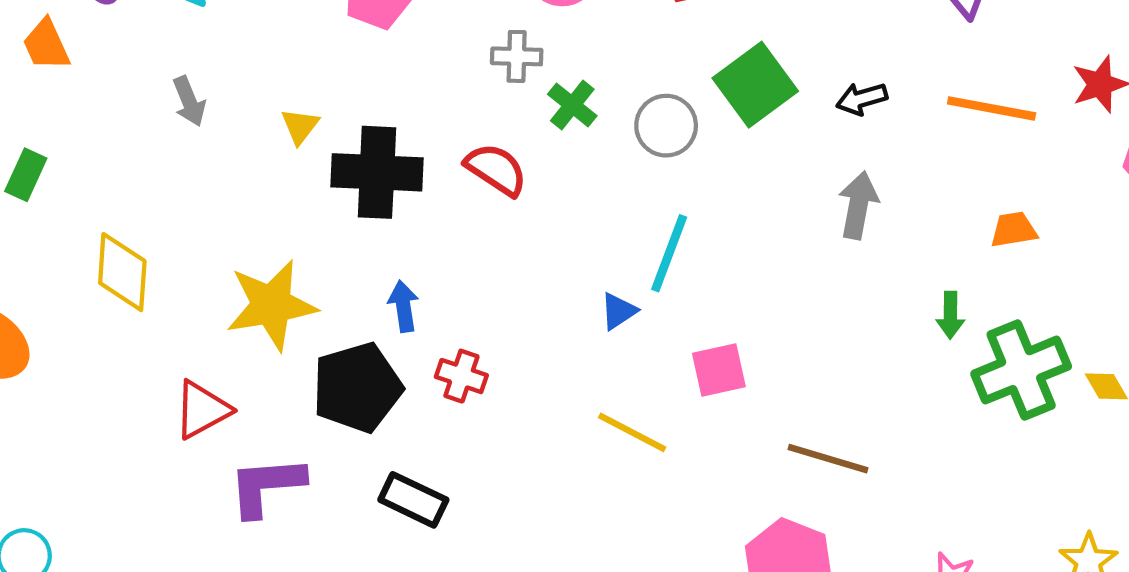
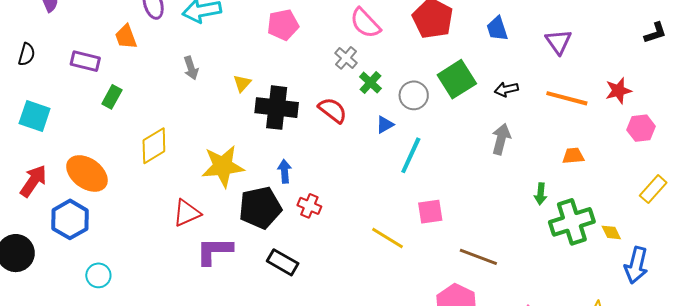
gray cross: (517, 56) -> (346, 58), turned 35
yellow diamond: (122, 272) -> (154, 146), turned 51
blue triangle: (618, 311) -> (385, 125), moved

